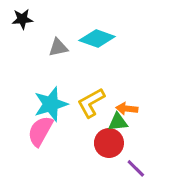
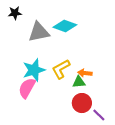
gray triangle: (58, 47) -> (39, 32), size x1.6
red circle: (109, 143) -> (82, 103), moved
purple line: (136, 168) -> (99, 115), moved

